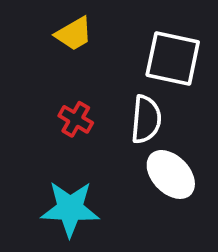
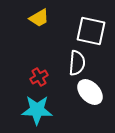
red cross: (76, 119) -> (39, 77), moved, turned 30

